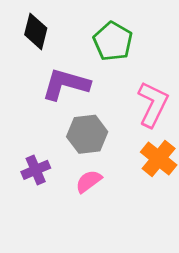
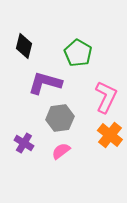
purple cross: (36, 170) -> (24, 143), turned -36

